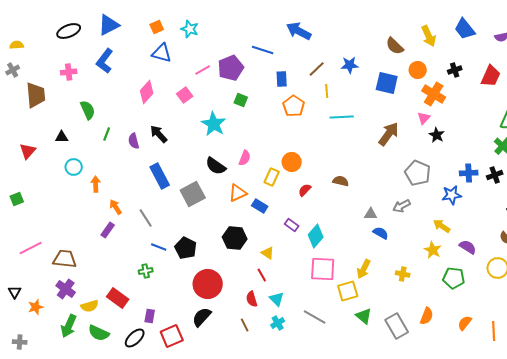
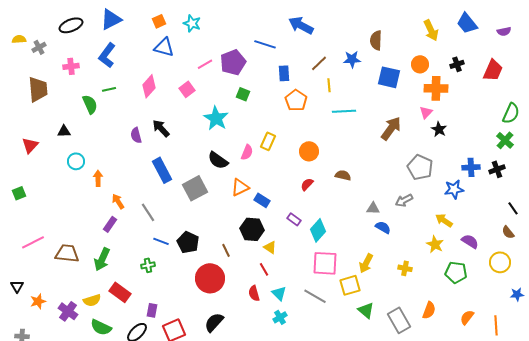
brown semicircle: (395, 46) -> (376, 40), moved, turned 48
gray cross: (13, 70) -> (39, 47), moved
orange cross: (434, 94) -> (436, 88), turned -30
green line: (107, 134) -> (109, 89), moved, turned 56
orange circle: (292, 162) -> (309, 151), moved
yellow rectangle: (272, 177) -> (268, 141), moved
black hexagon: (235, 238) -> (252, 229), moved
purple cross: (66, 289) -> (68, 311), moved
black semicircle: (202, 317) -> (214, 322), moved
gray line: (315, 317) -> (315, 296), moved
brown line: (245, 325) -> (226, 250), moved
green arrow: (69, 326) -> (102, 259), moved

